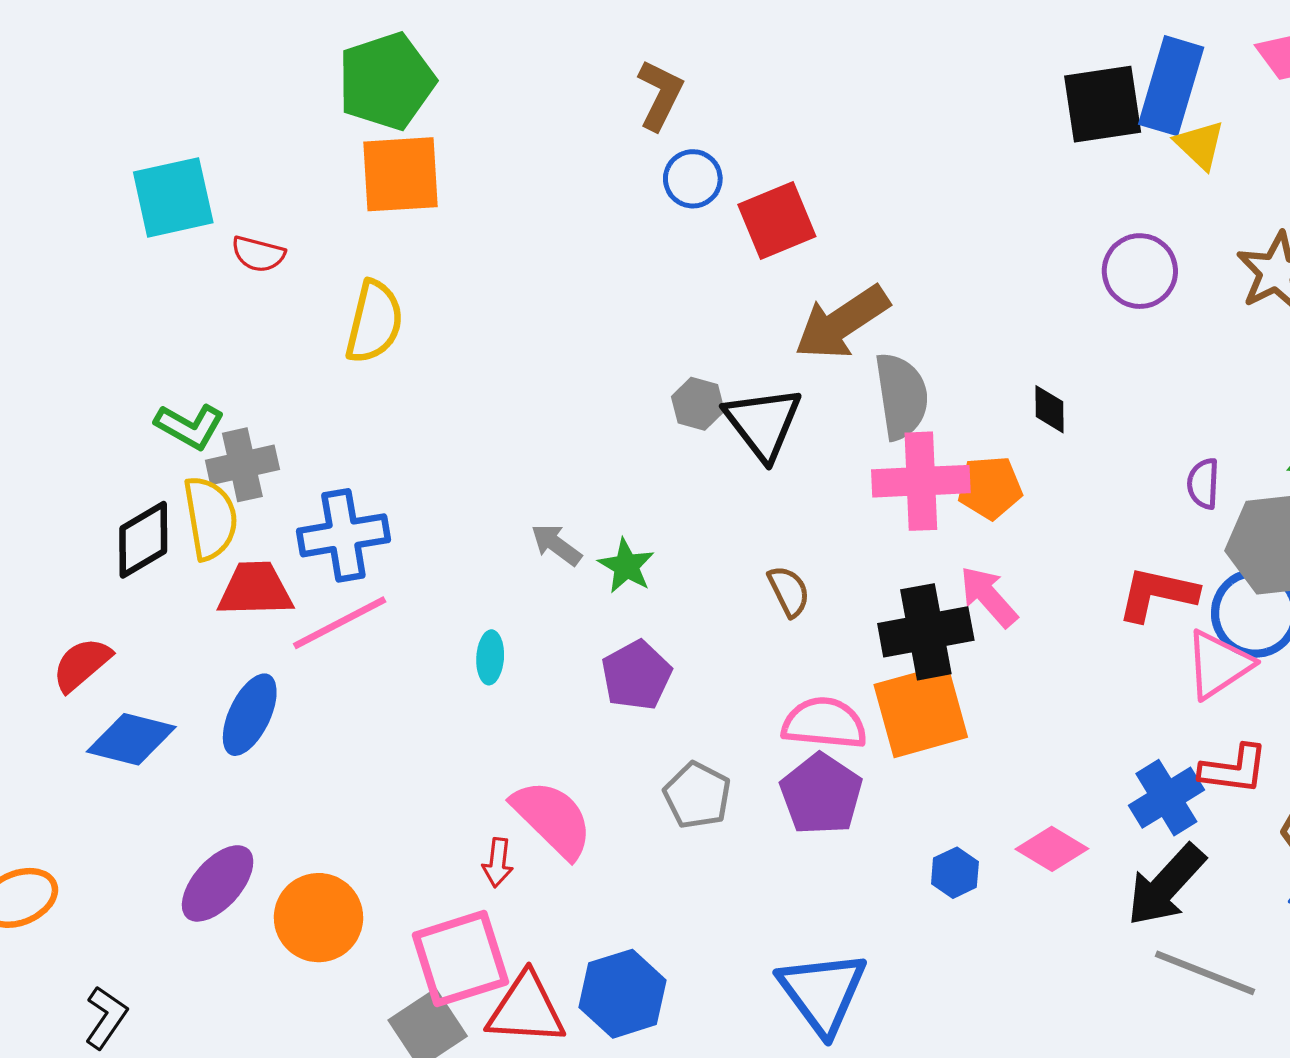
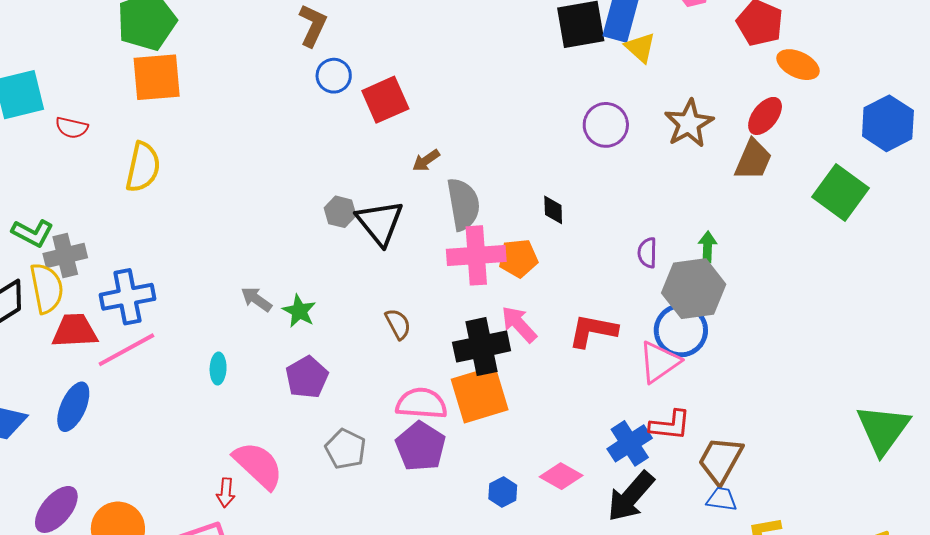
brown arrow: (842, 322) -> (426, 160), size x0.5
red L-shape: (1157, 594) -> (593, 331), moved

